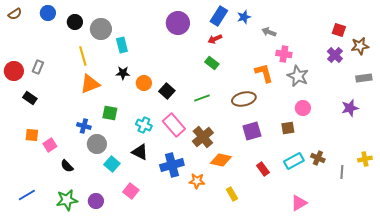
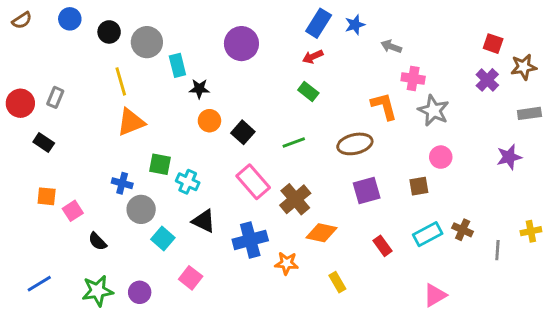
purple circle: (178, 23) -> (241, 44), moved
black star: (123, 73) -> (199, 89), moved
cyan cross: (144, 125) -> (188, 182), moved

